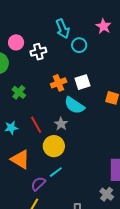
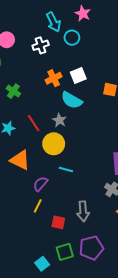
pink star: (103, 26) -> (83, 14), moved
white cross: (38, 52) -> (41, 45), moved
cyan line: (56, 172) -> (66, 169), moved, turned 56

